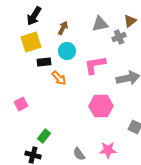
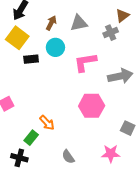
gray triangle: (100, 24) -> (79, 23), moved
yellow square: (31, 42) -> (17, 38), turned -35
orange arrow: (59, 78) -> (47, 123), moved
pink star: (108, 150) -> (111, 154), moved

